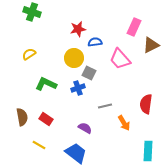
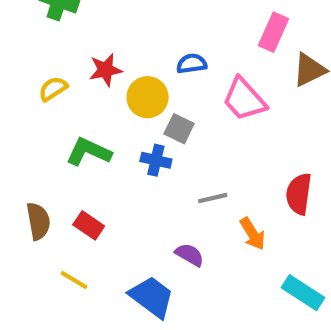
red star: (78, 29) -> (105, 70), moved
blue cross: (78, 88) -> (156, 160), turned 32
purple semicircle: (85, 128) -> (190, 255), moved
cyan rectangle: (148, 151) -> (303, 293), turned -60

